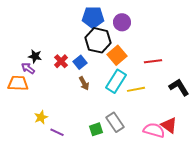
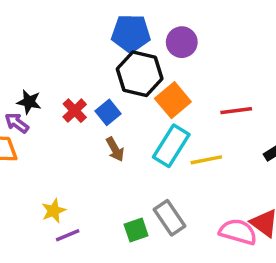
yellow star: (41, 117) -> (54, 211), moved
purple line: (57, 132) -> (68, 235), turned -48

